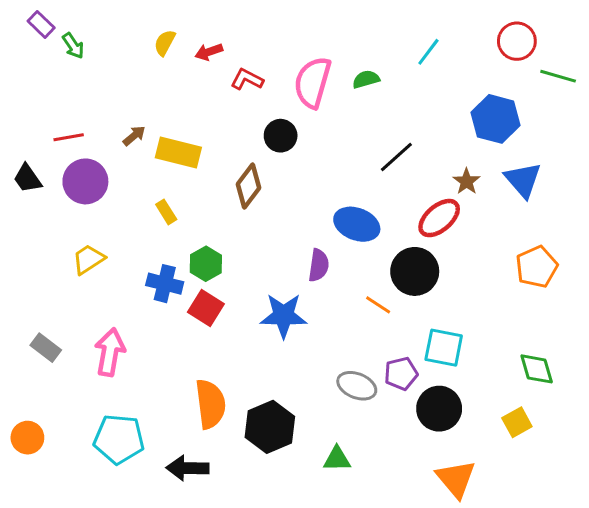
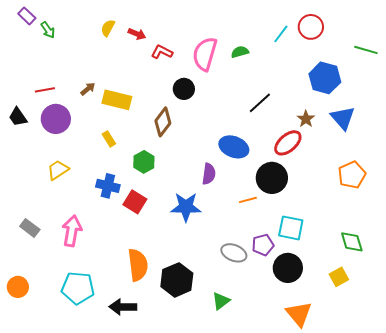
red circle: (517, 41) -> (311, 27), moved
red arrow: (209, 52) -> (137, 34), turned -138
green hexagon: (206, 264) -> (144, 162), moved
orange line: (378, 305) -> (248, 200), turned -48
green triangle: (337, 459) -> (221, 301), turned -36

